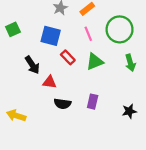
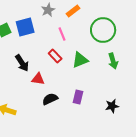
pink line: (88, 34) -> (62, 34), moved
blue square: (51, 36) -> (25, 27), moved, turned -30
black semicircle: (62, 104) -> (50, 99), turned 147

